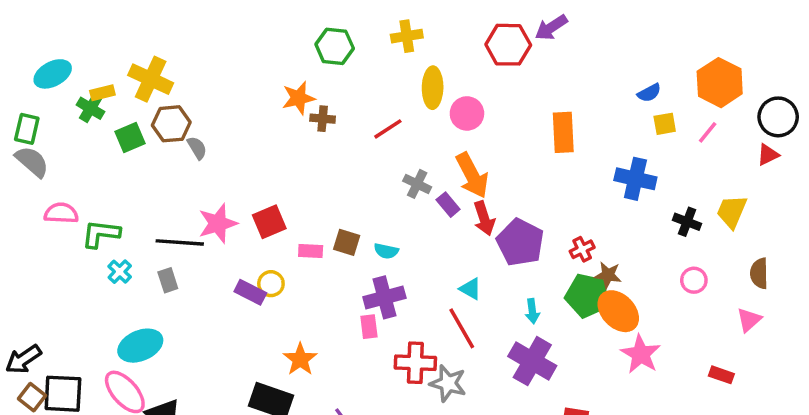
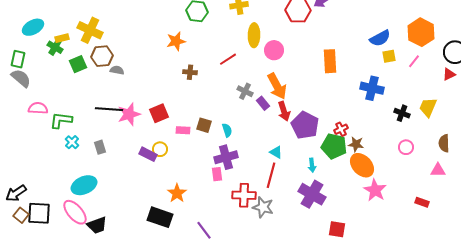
blue semicircle: (649, 93) -> (380, 38), size x1.5
brown cross: (323, 119) -> (190, 72), moved
gray semicircle: (197, 148) -> (117, 70), turned -48
black line: (180, 242) -> (109, 109), moved
cyan semicircle: (386, 251) -> (227, 130), turned -120
green pentagon: (587, 296) -> (334, 146), moved
pink triangle: (749, 320) -> (438, 170), turned 42
red line: (462, 328) -> (271, 175), turned 45

